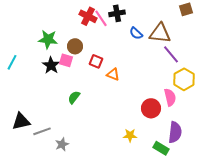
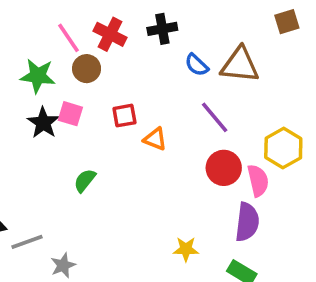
pink line: (101, 18) -> (68, 38), moved
brown circle: (75, 46) -> (87, 69), moved
purple line: (171, 54) -> (215, 117), moved
red square: (96, 61) -> (124, 116), turned -32
red circle: (151, 108) -> (224, 168), moved
purple semicircle: (175, 132) -> (247, 222), moved

